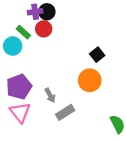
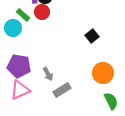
orange circle: (90, 80) -> (103, 73), moved
purple pentagon: (19, 87) -> (19, 66), turned 30
pink triangle: (20, 112) -> (20, 90), turned 45

